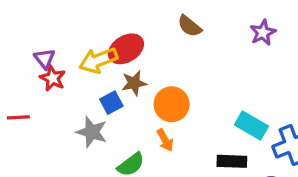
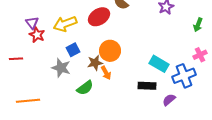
red ellipse: (126, 49) -> (99, 17), moved
brown star: (134, 83) -> (95, 63), moved

